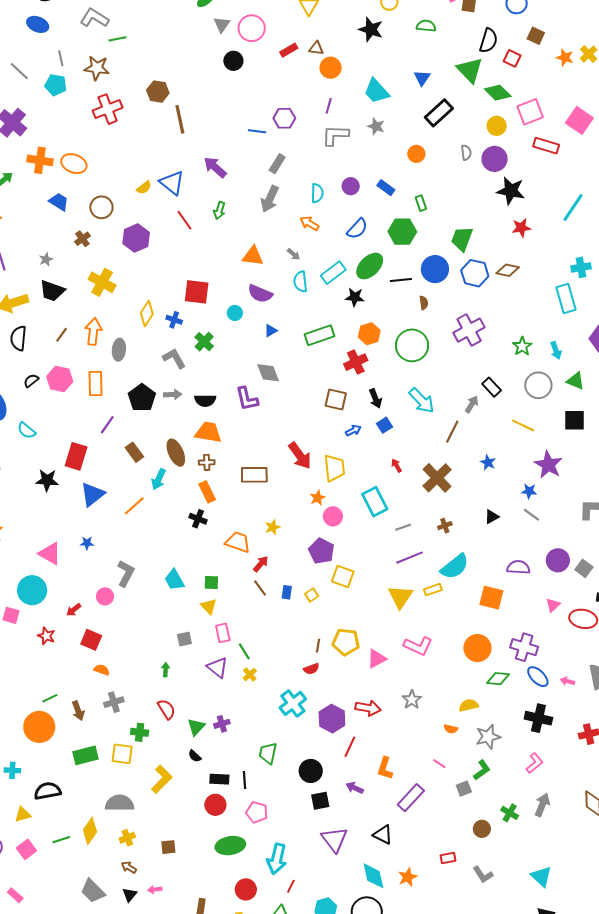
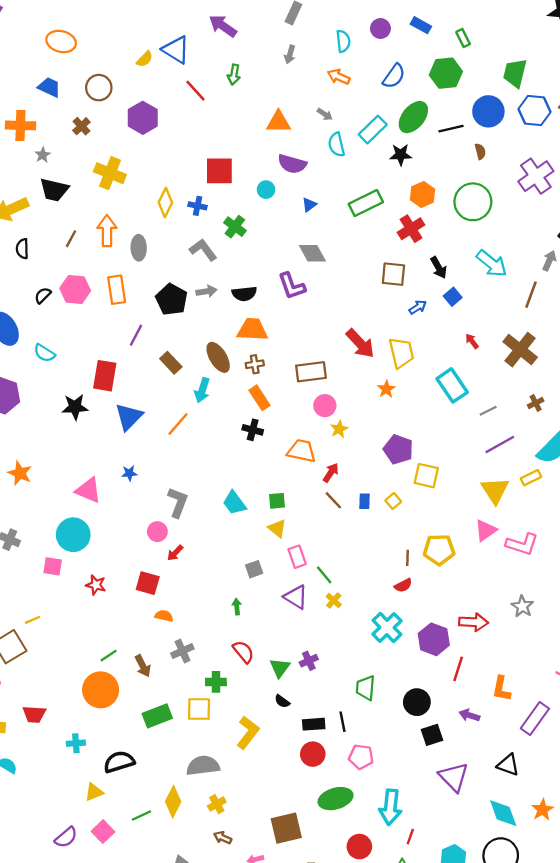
orange cross: (40, 160) -> (20, 125), moved
gray arrow: (270, 199) -> (290, 54), size x0.6
black semicircle: (18, 338) -> (22, 249), size x0.7
pink circle: (333, 516) -> (325, 406), moved
red arrow: (74, 610) -> (175, 553), moved
pink triangle: (377, 659) -> (486, 530), moved
brown square: (168, 847) -> (286, 828), moved, size x1.8

